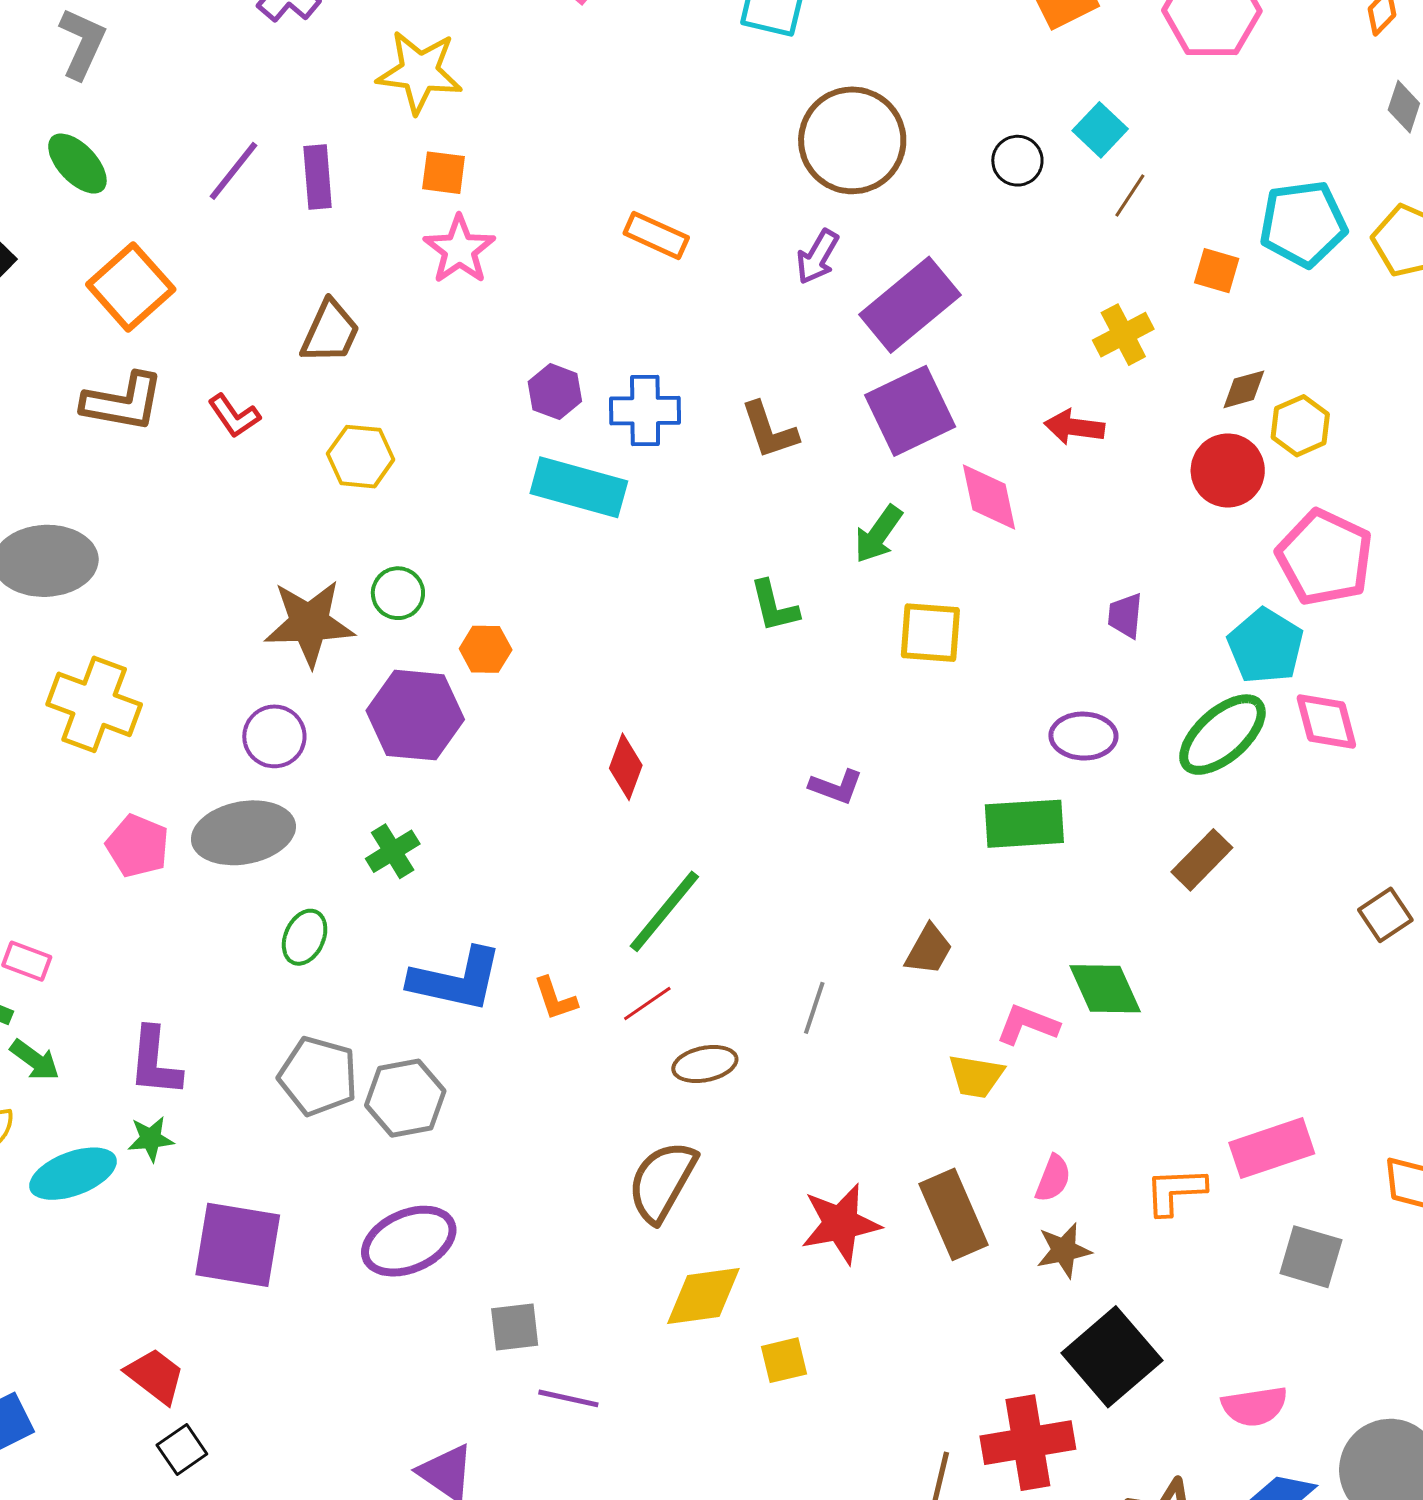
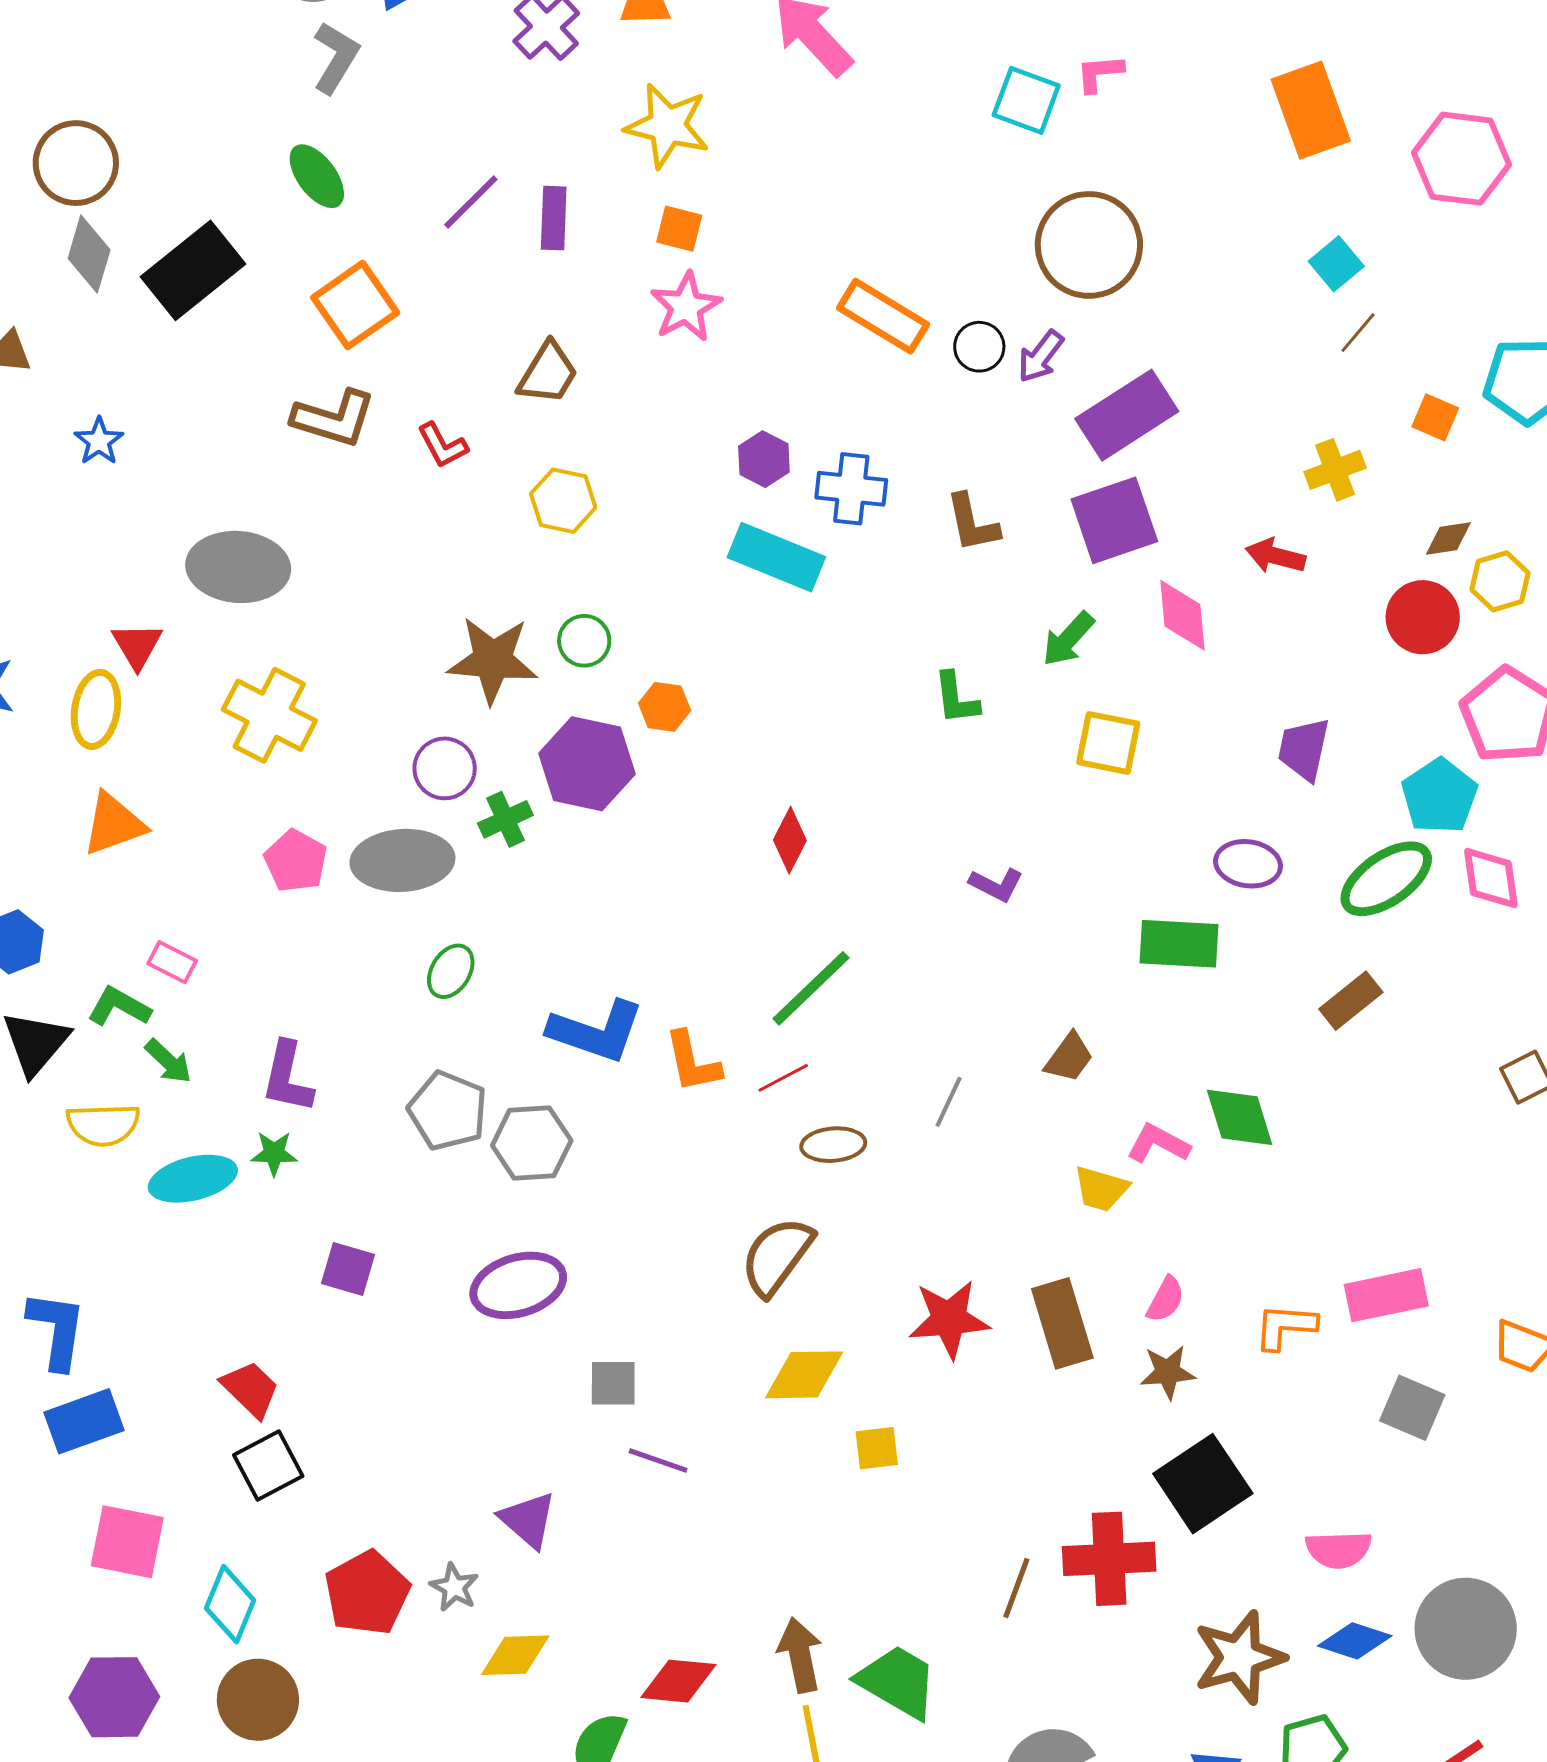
black circle: (1017, 161) -> (979, 347), moved
orange rectangle: (656, 235) -> (883, 316), size x1.4
purple trapezoid: (1125, 616) -> (1304, 749), size x1.4
green cross: (393, 851) -> (505, 819), moved
orange L-shape: (555, 999) -> (692, 1062), size x1.4
purple square: (238, 1245) -> (348, 1269), size x0.6
black square: (182, 1449) -> (268, 1465), size x1.4

